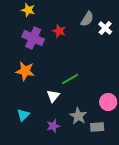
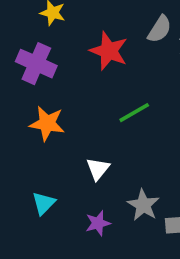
red star: (59, 31) -> (109, 51), size x1.5
purple cross: (33, 38) -> (36, 64), moved
green line: (70, 79) -> (134, 113), moved

